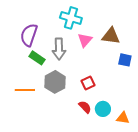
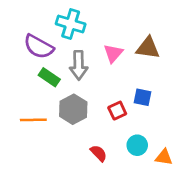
cyan cross: (71, 18) -> (71, 24), moved
purple semicircle: (29, 35) -> (39, 47), turned -80
blue square: (125, 60) -> (143, 97), moved
red semicircle: (85, 107) -> (99, 153), moved

